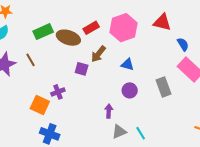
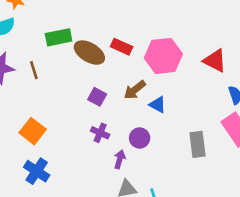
red rectangle: (91, 28) -> (122, 47), turned 42
brown arrow: (98, 54) -> (135, 90), moved
purple circle: (130, 90) -> (140, 138), moved
purple cross: (58, 92) -> (100, 133), moved, turned 32

